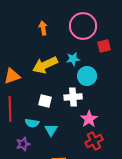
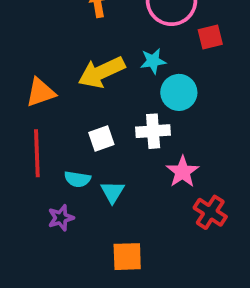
white square: (45, 101) -> (101, 139), turned -32
red cross: (94, 141) -> (210, 212), moved, turned -30

